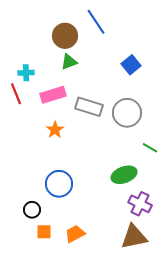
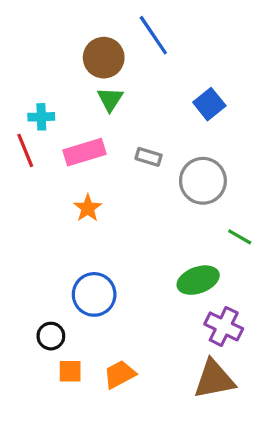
green triangle: (69, 62) -> (110, 99), turned -36
gray rectangle: (89, 107) -> (149, 157), moved, size x0.6

